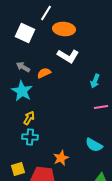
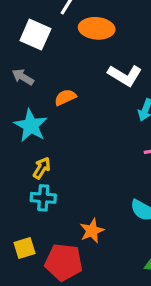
white L-shape: (68, 56) -> (125, 75), moved
gray arrow: (23, 67) -> (23, 77), moved

